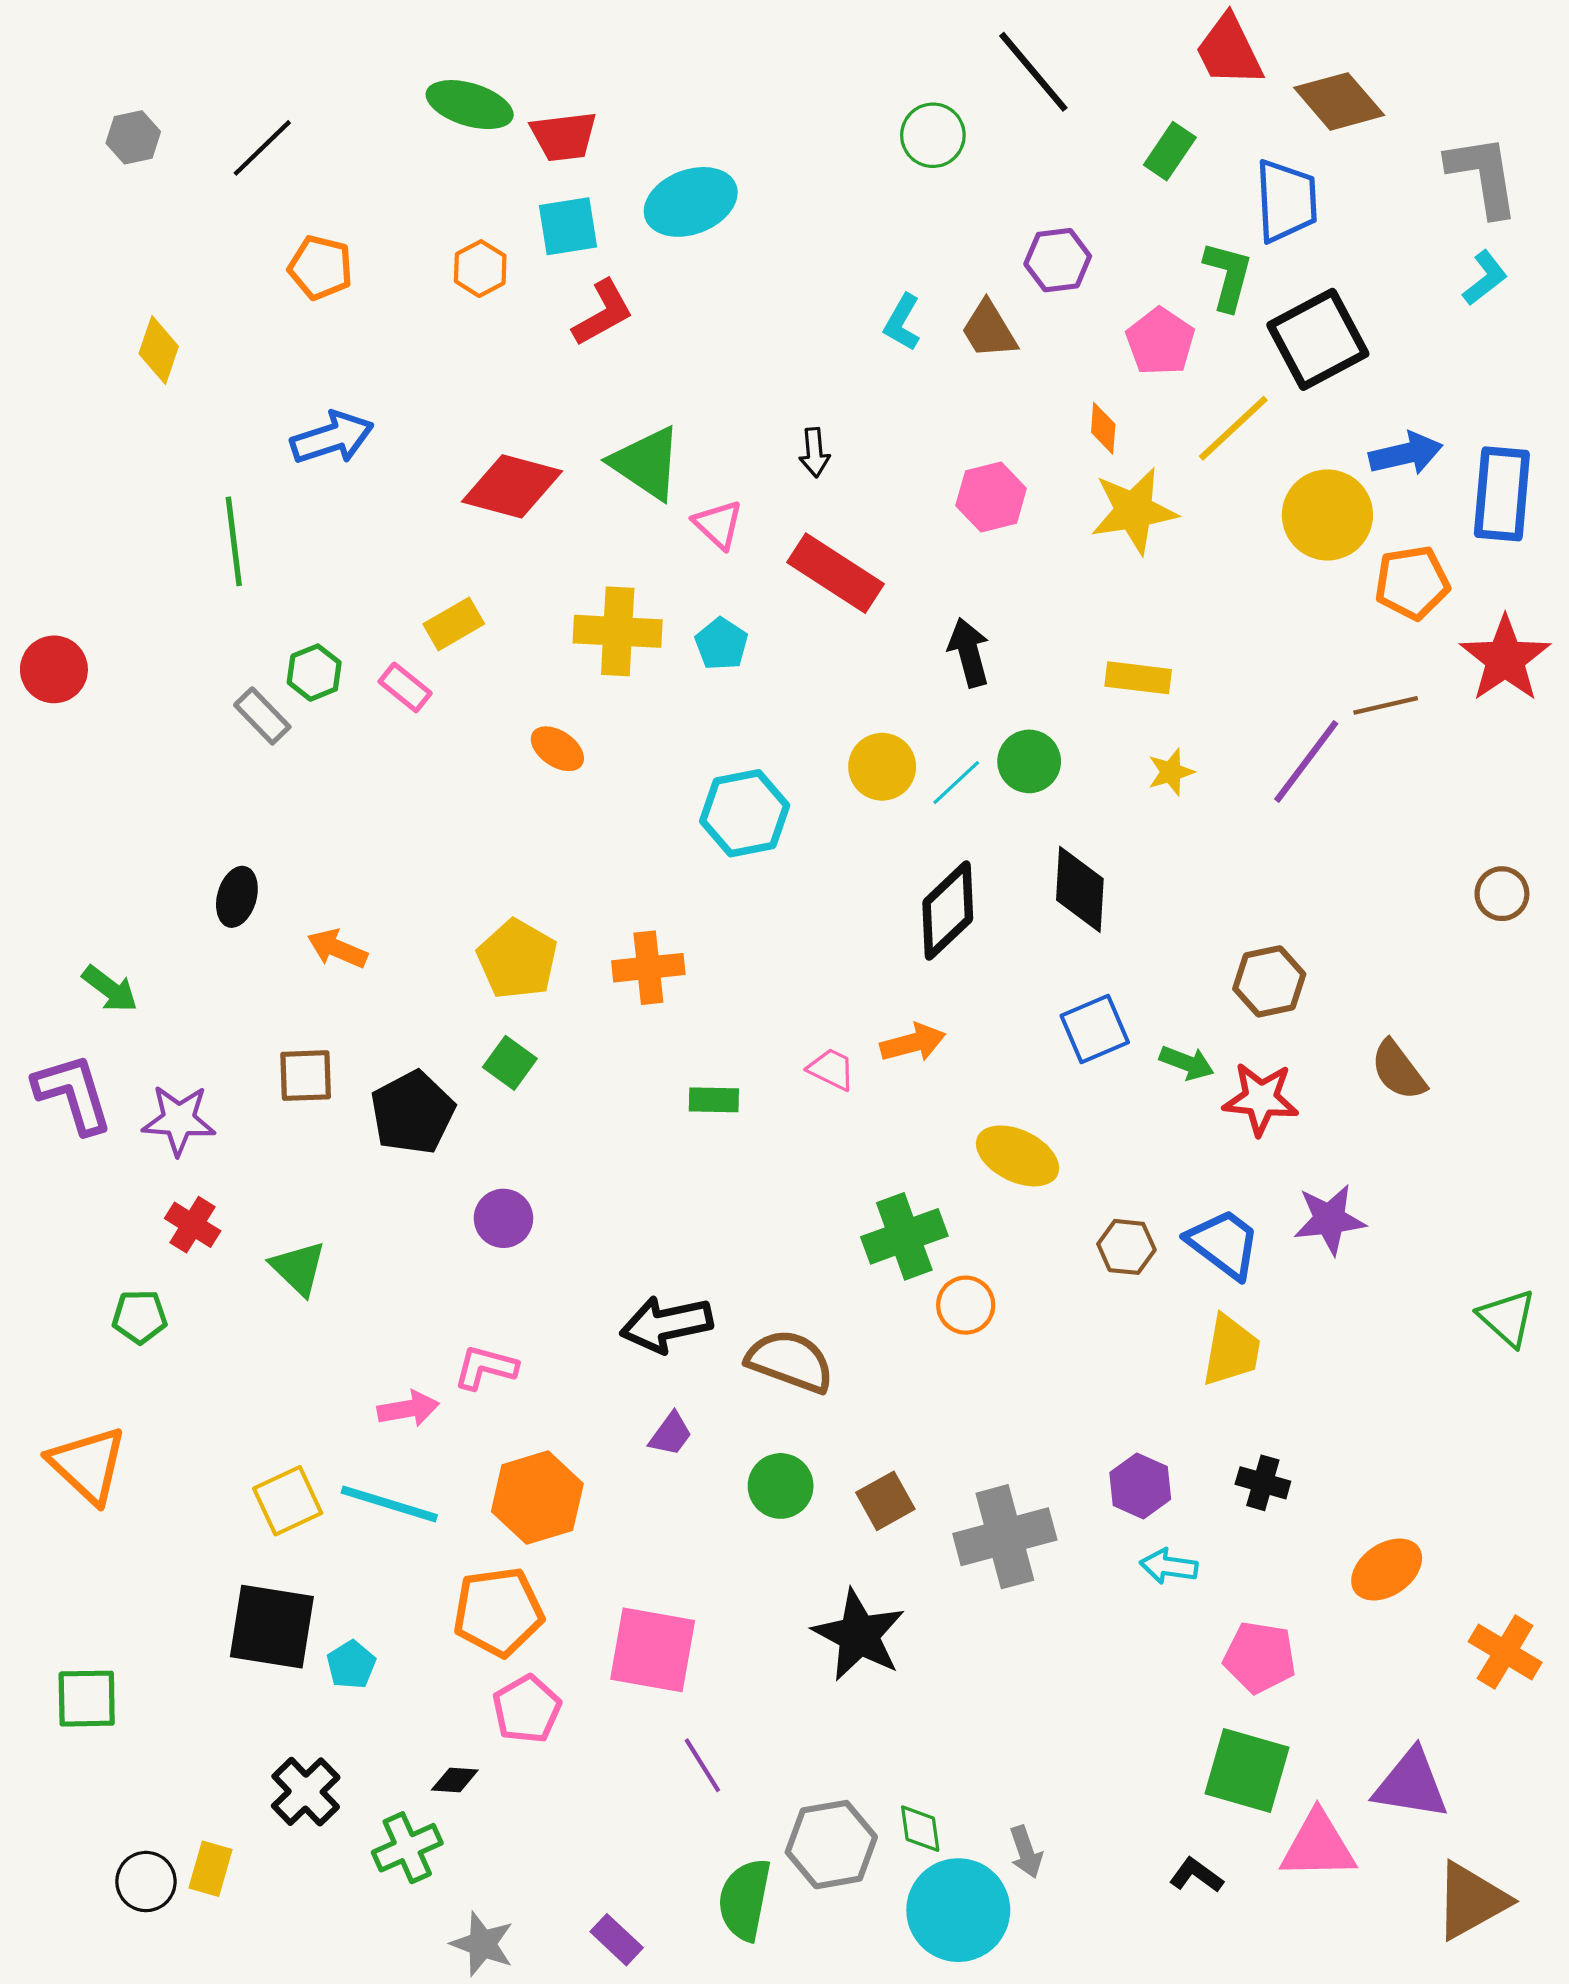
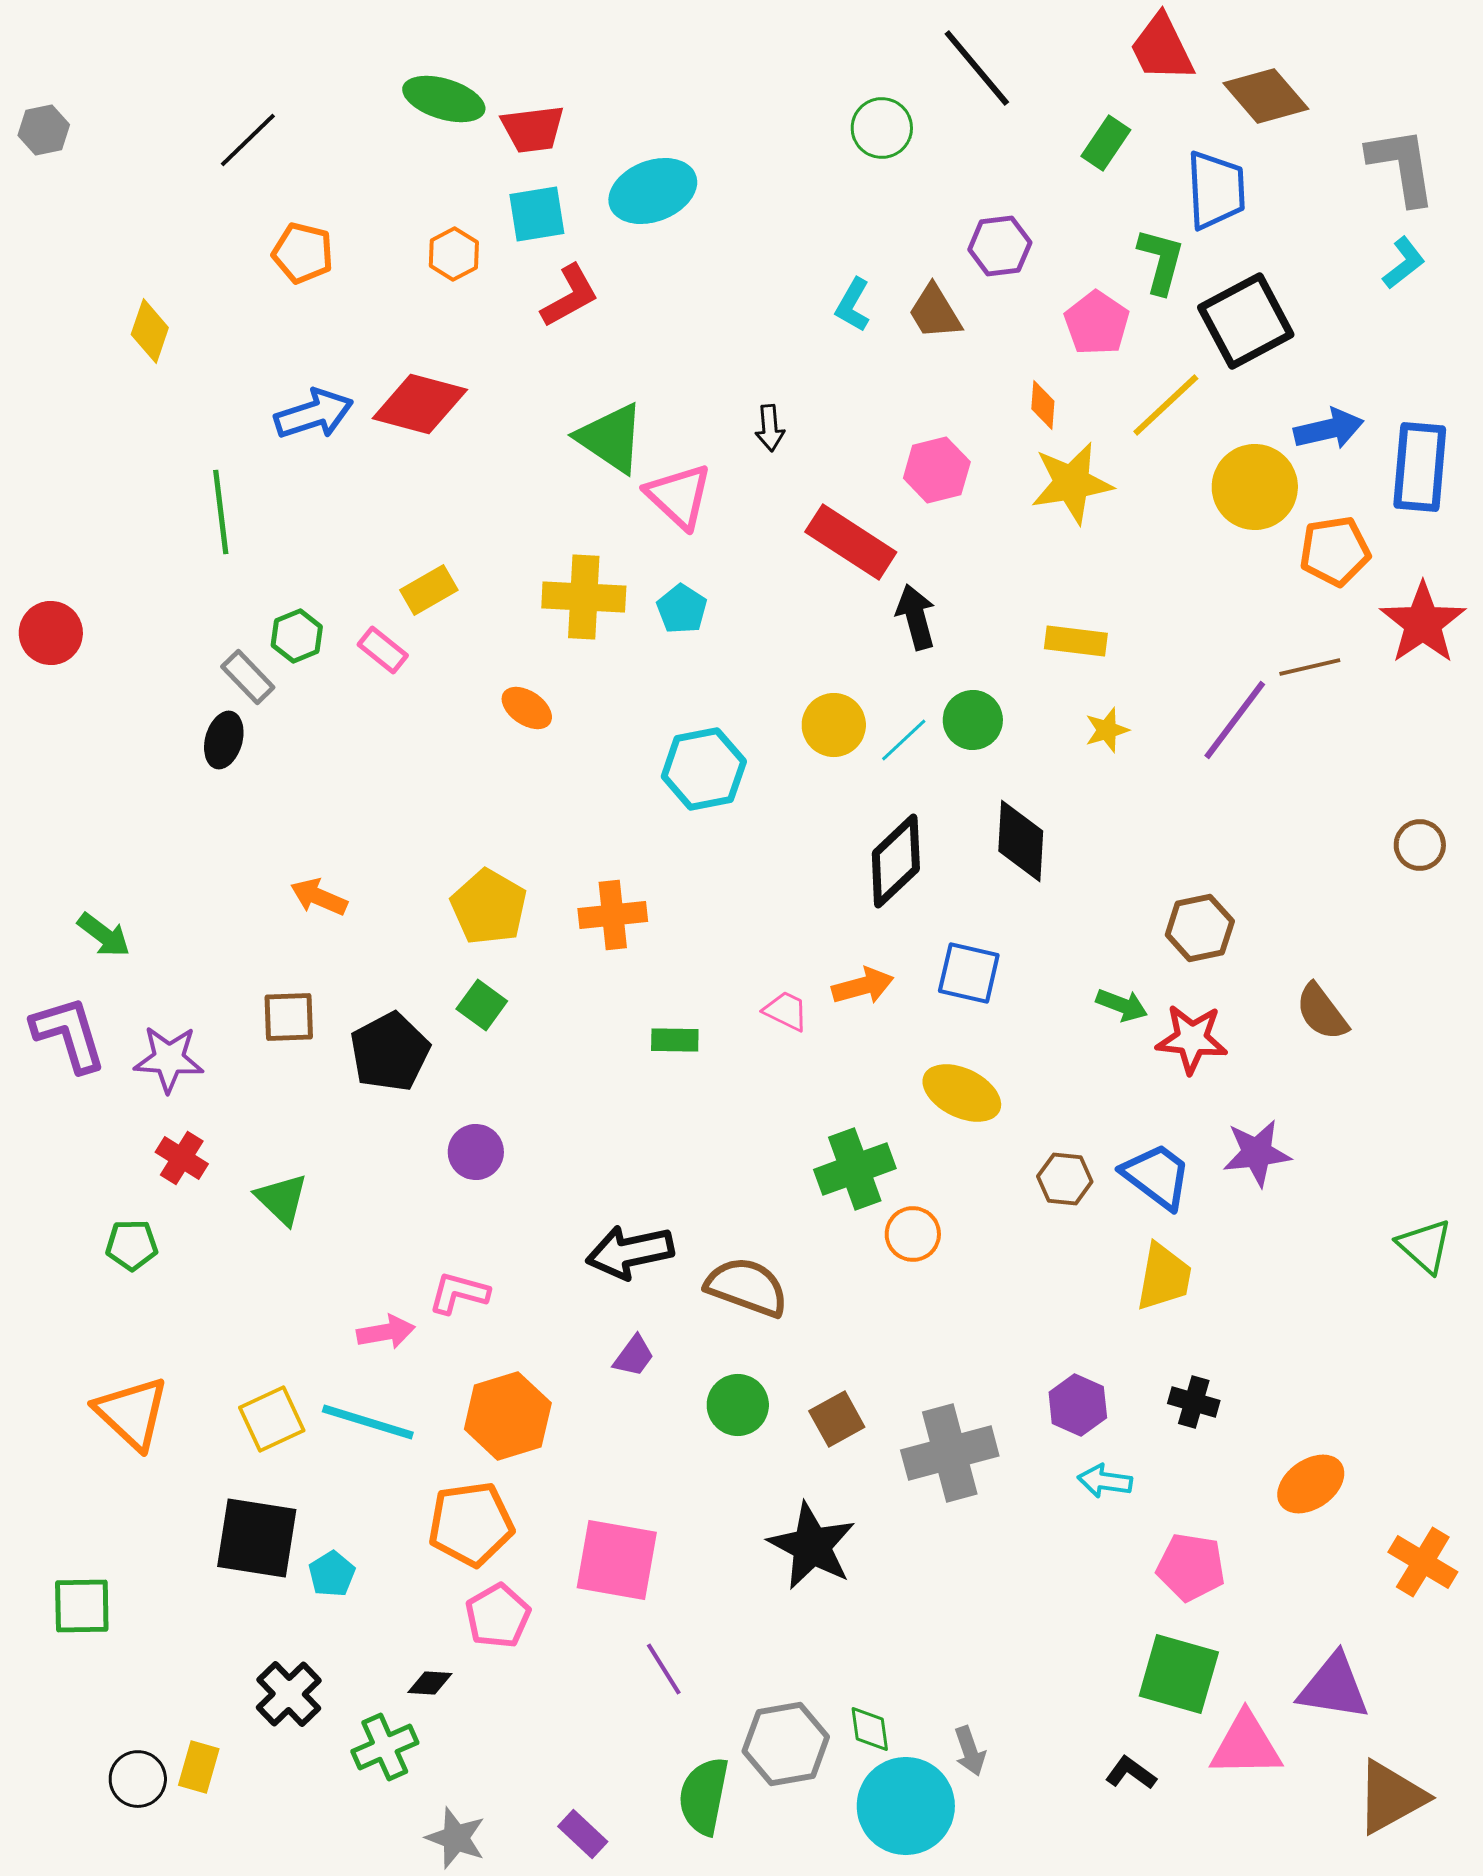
gray hexagon: (133, 137) -> (44, 130), moved
red diamond: (512, 486) -> (420, 404), moved
pink triangle: (718, 524) -> (679, 496), size x1.4
red rectangle: (836, 573) -> (851, 542), moved
black ellipse: (237, 897) -> (224, 740), moved
blue square: (1095, 1029) -> (969, 973), moved, turned 36
orange triangle: (88, 1465) -> (132, 1413), moved

